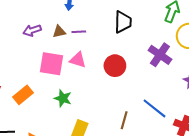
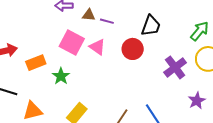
red circle: (115, 66) -> (133, 49), moved
green star: (63, 98) -> (61, 76), moved

